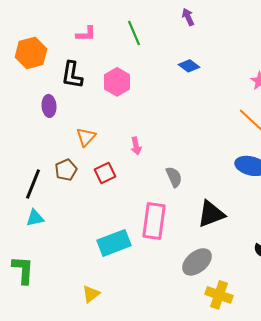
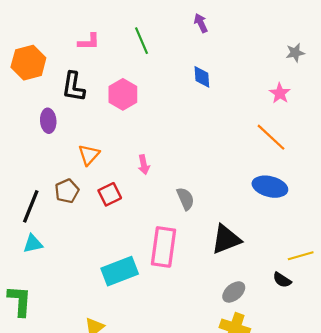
blue diamond: (189, 66) -> (202, 77), turned 50
gray ellipse: (197, 262) -> (234, 292), moved, size x0.7

